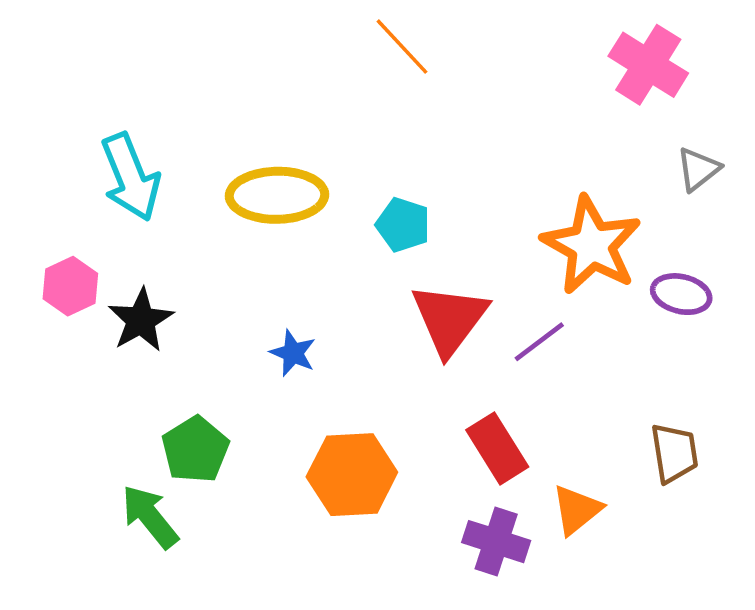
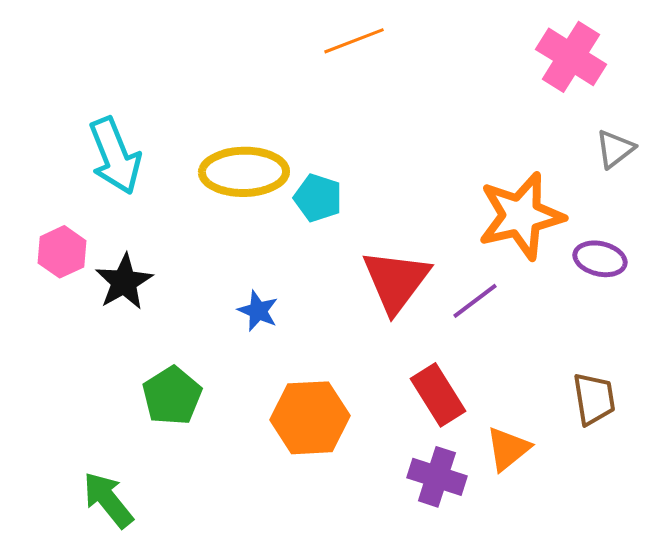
orange line: (402, 47) -> (354, 41), turned -68
cyan pentagon: (403, 225) -> (318, 198), moved
orange star: (591, 245) -> (521, 216), turned 30
green arrow: (150, 517) -> (108, 500), moved

